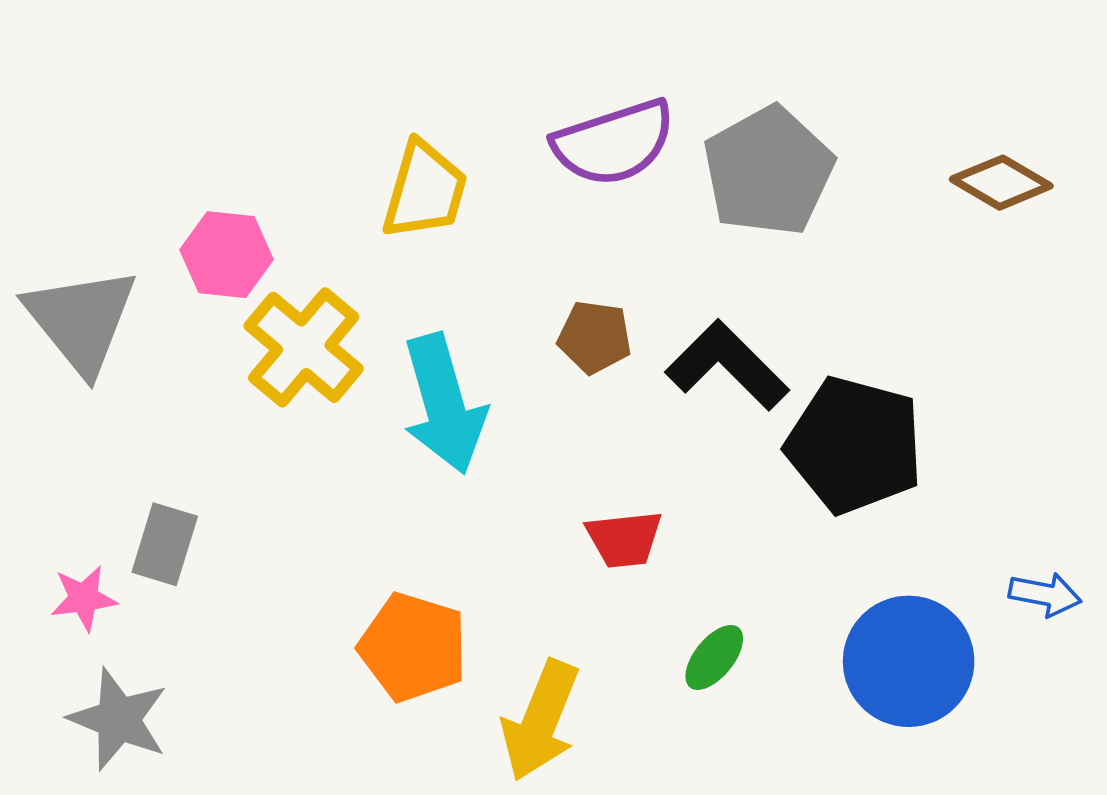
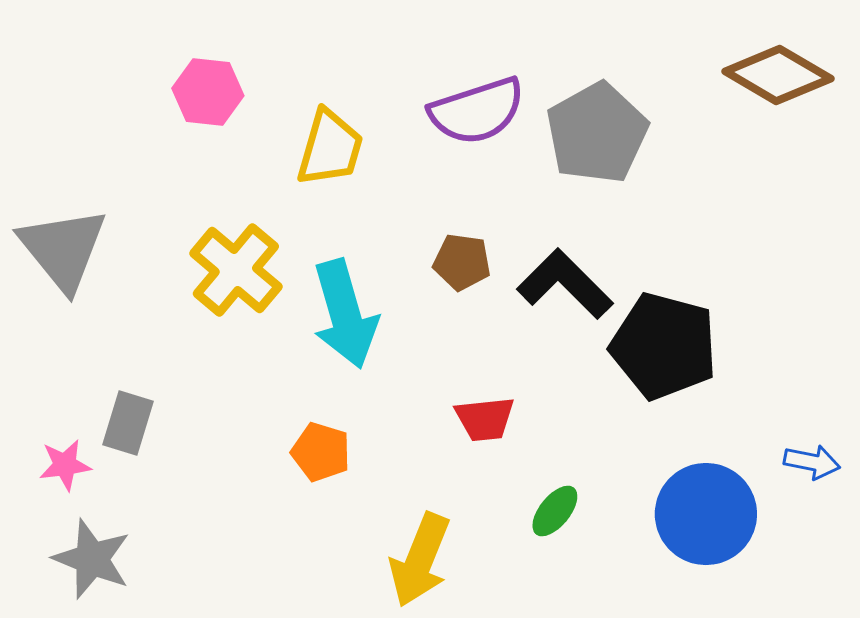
brown diamond: (1001, 183) -> (778, 75), moved, size x1.4
pink hexagon: (226, 255) -> (208, 92), moved
orange pentagon: (413, 647) -> (321, 452), moved, size x0.7

